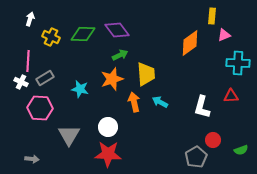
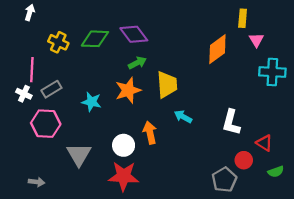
white arrow: (30, 19) -> (30, 12), moved
pink triangle: (224, 35) -> (256, 40), turned -40
red triangle: (231, 96) -> (264, 143), moved, turned 35
orange arrow: (134, 102) -> (150, 133), moved

